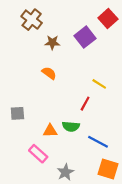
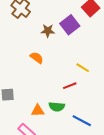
brown star: (52, 43) -> (48, 31), moved
red line: (85, 104) -> (70, 86), turned 40

